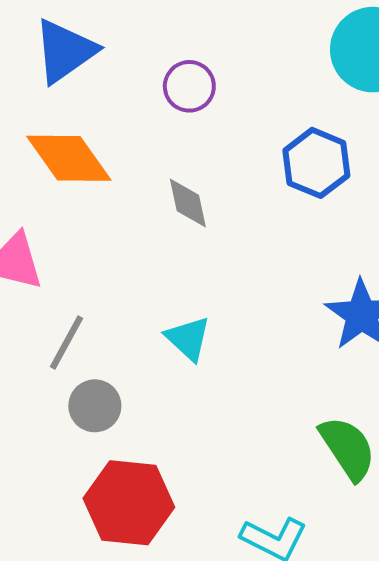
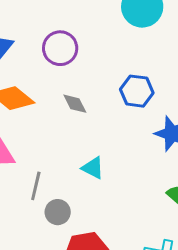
purple circle: (189, 86) -> (60, 48), size x1.4
blue hexagon: (316, 163) -> (137, 91), moved

